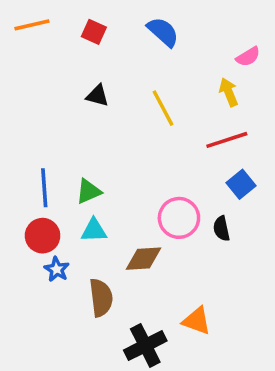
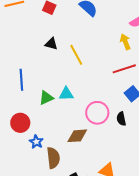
yellow line: (163, 108) -> (76, 55), moved
blue line: (44, 188) -> (21, 80), moved
cyan triangle: (94, 230) -> (66, 94), moved
blue star: (57, 269) -> (36, 142), moved

